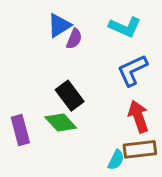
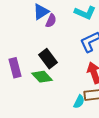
purple rectangle: (20, 130) -> (15, 68), moved

